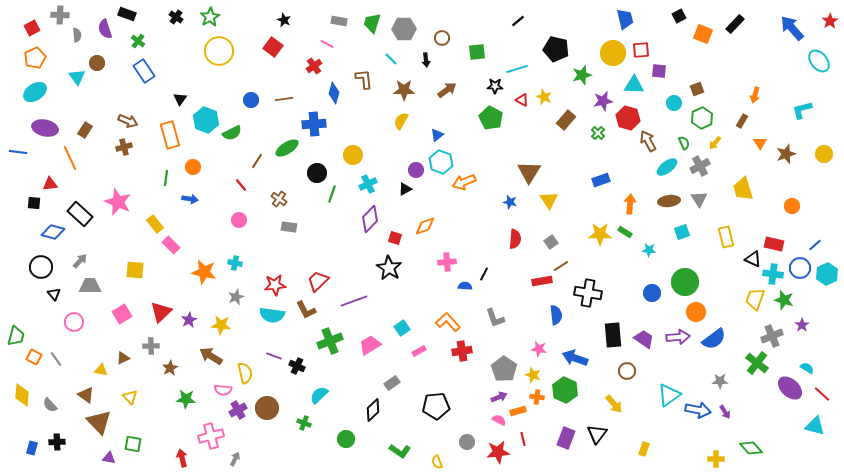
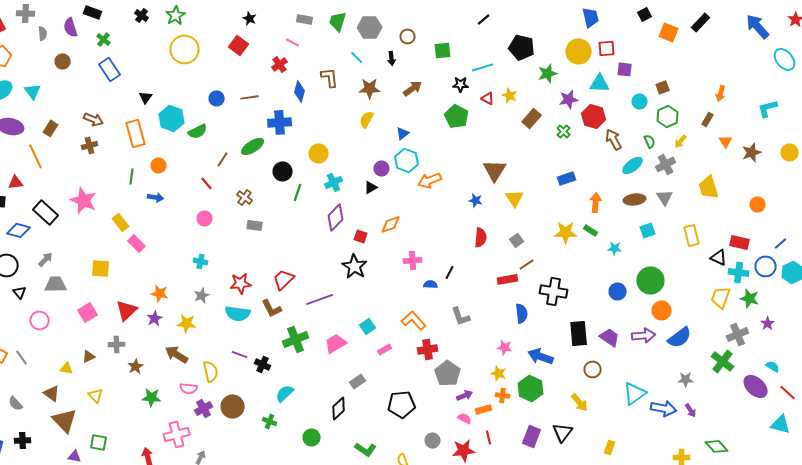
cyan triangle: (77, 77) -> (33, 91), moved
orange star: (204, 272) -> (160, 293), moved, size x0.7
gray pentagon: (504, 369) -> (448, 373), moved

